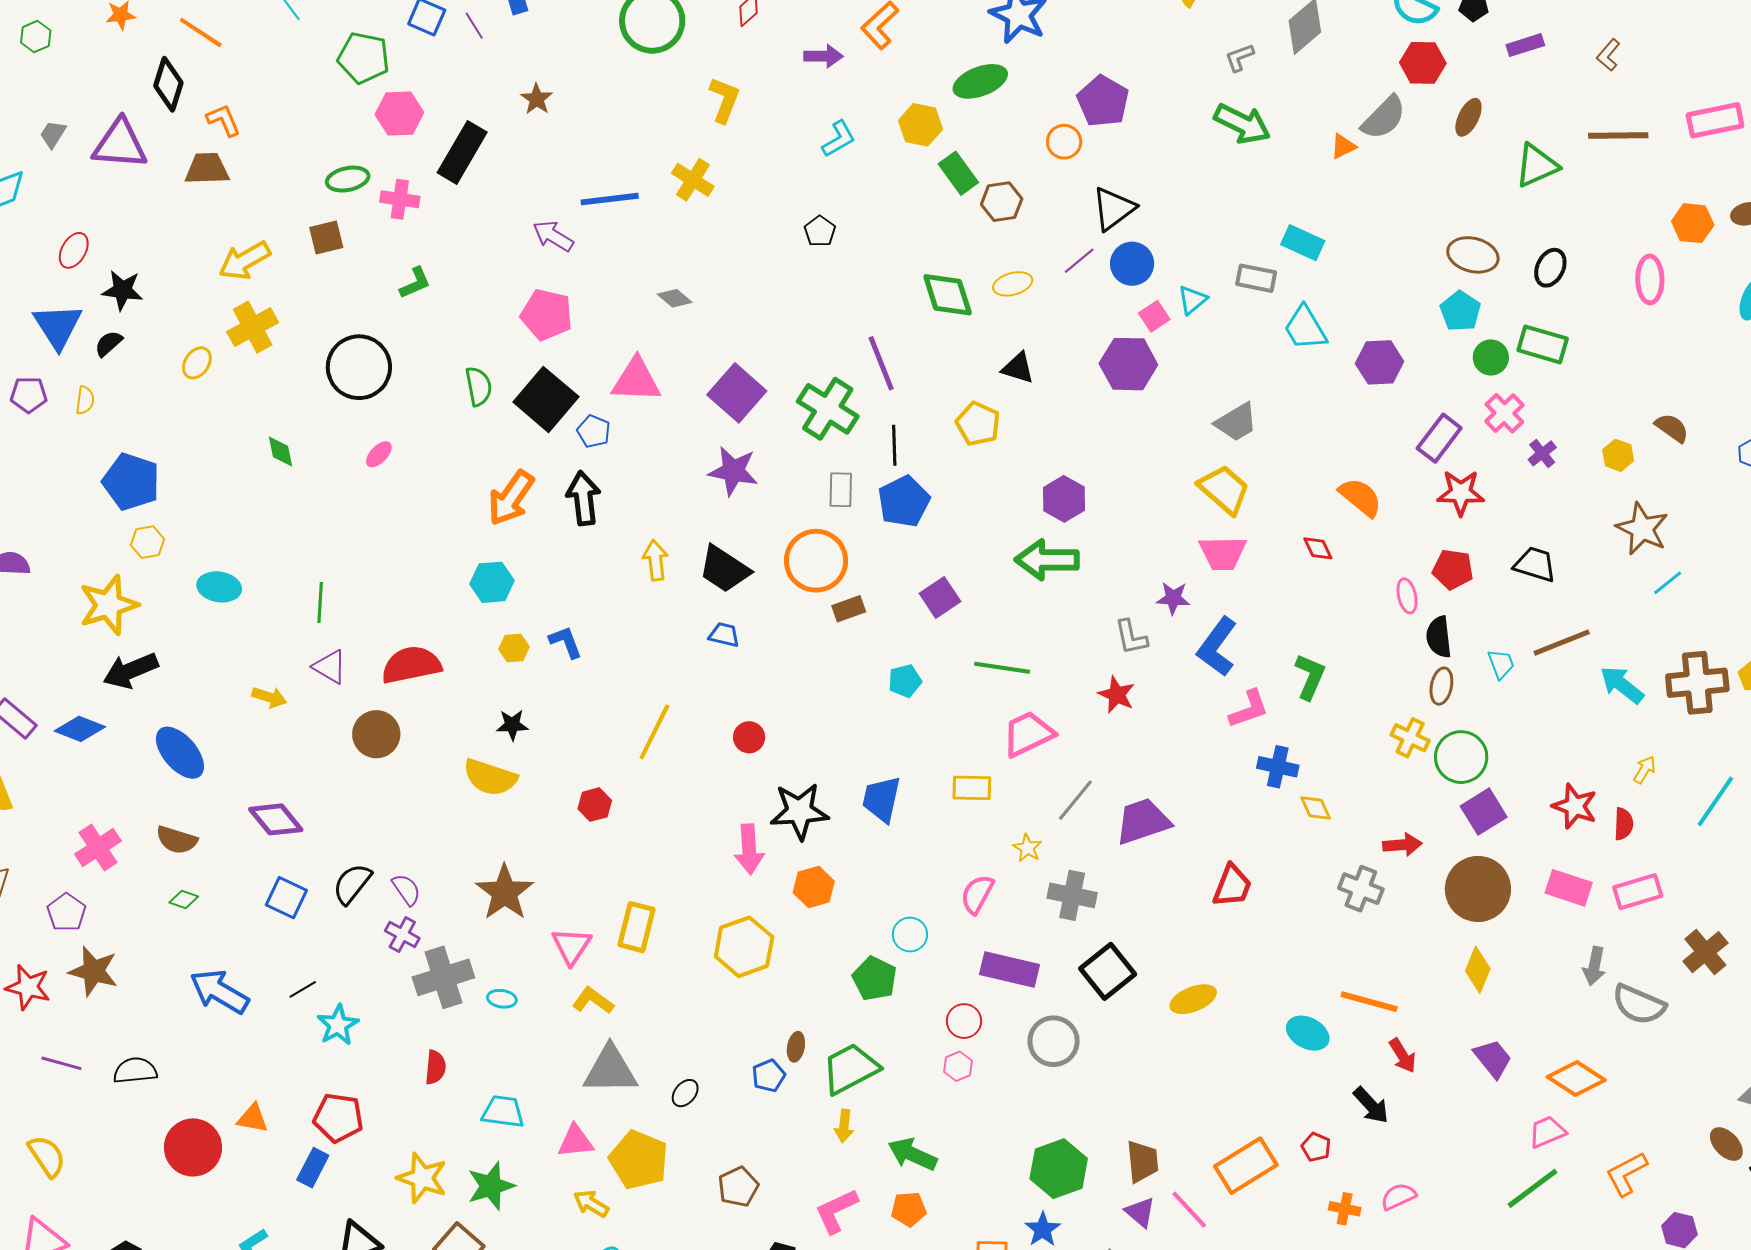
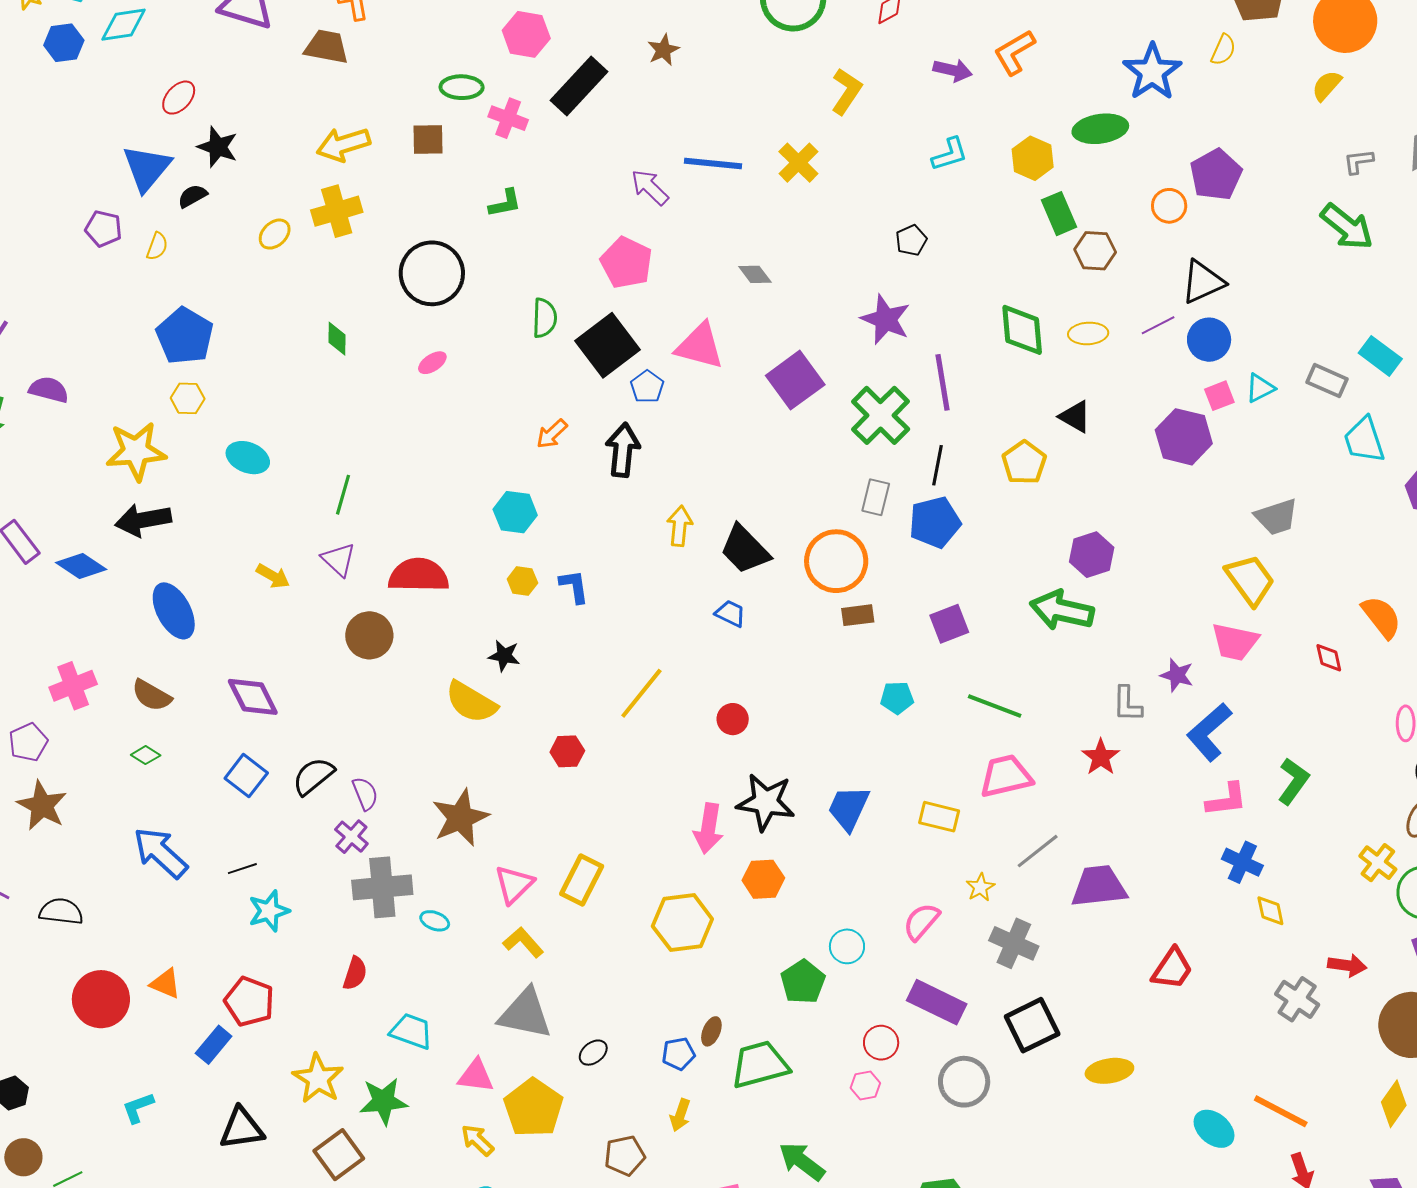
purple star: (733, 471) -> (886, 319), moved
orange arrow: (511, 498) -> (552, 434), size x0.6
yellow arrow: (844, 1126) -> (680, 1115), moved

